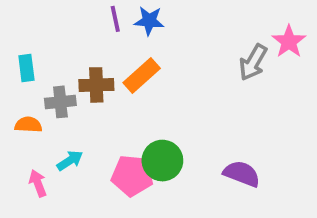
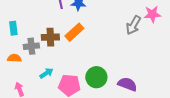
pink star: (289, 42) -> (152, 14), turned 30
cyan arrow: (70, 161) -> (46, 73), moved
green circle: (162, 161) -> (96, 77), moved

